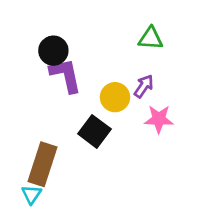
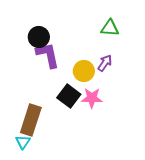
pink star: (159, 119) -> (92, 98), moved

